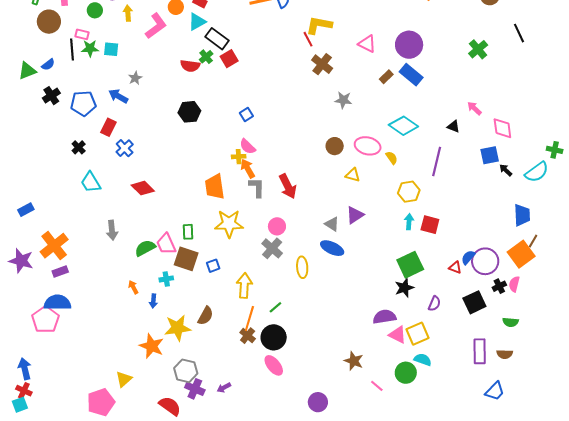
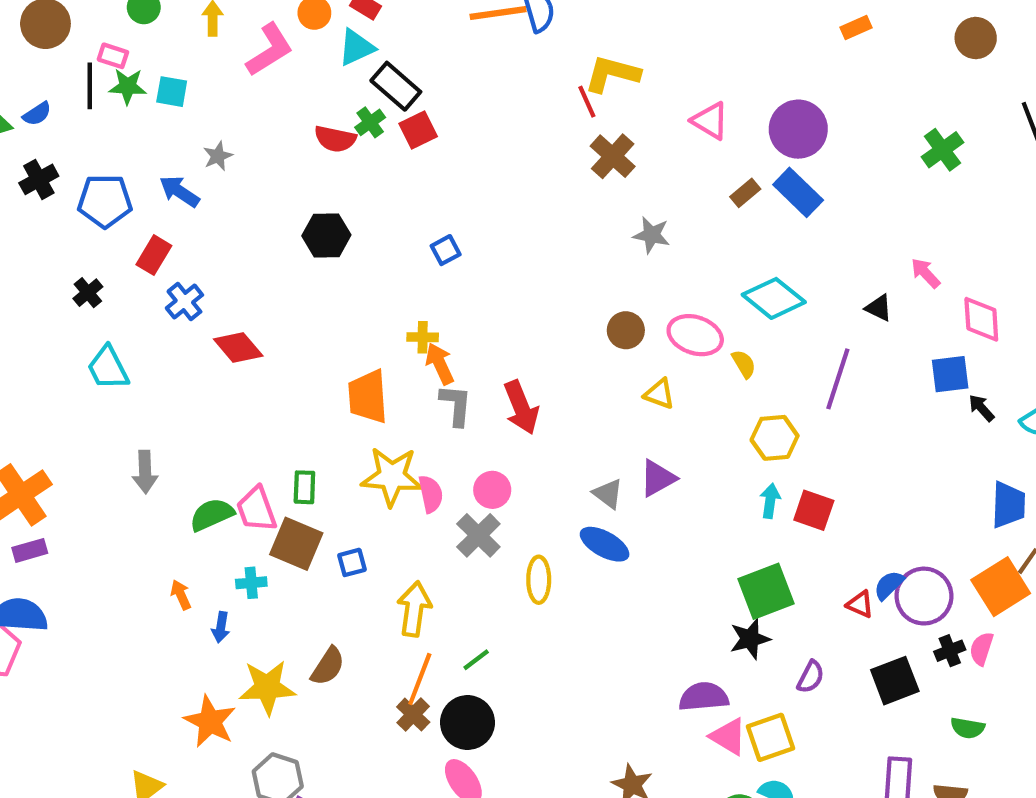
pink semicircle: (248, 147) -> (431, 494), moved, turned -150
red diamond: (143, 188) -> (238, 348), moved

